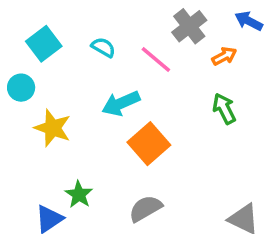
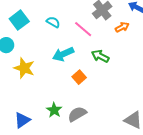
green arrow: (224, 109) -> (100, 56), moved, turned -36
orange square: (149, 144) -> (79, 77), size x0.6
green star: (79, 194) -> (54, 110), moved

